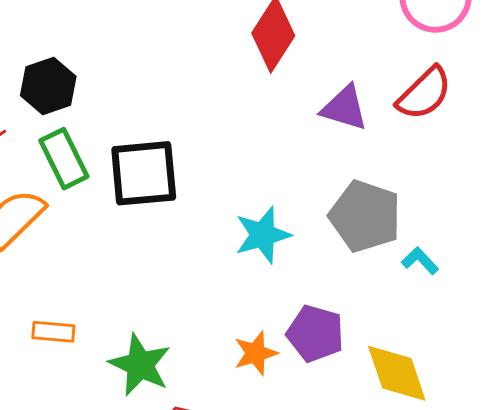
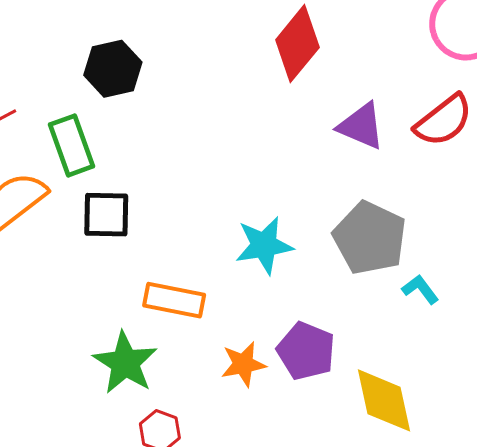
black hexagon: (48, 86) -> (113, 69), moved
black square: (144, 173) -> (106, 215), moved, size x0.7
orange rectangle: (53, 332) -> (174, 300), moved, size x1.4

